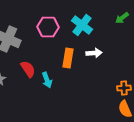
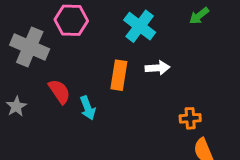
pink hexagon: (48, 27) -> (71, 20), moved
orange cross: (124, 88) -> (190, 118), moved

